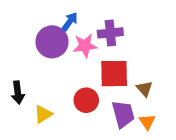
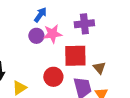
purple cross: (110, 33) -> (84, 24), moved
purple circle: (52, 42) -> (36, 36), moved, size x0.6

